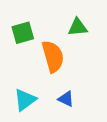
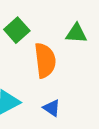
green square: (23, 33) -> (17, 30), turned -35

